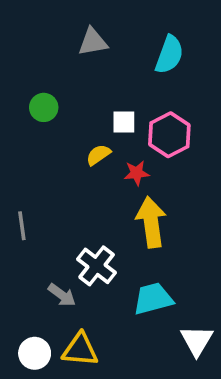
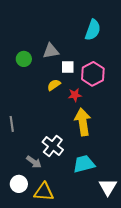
gray triangle: (93, 42) -> (51, 51), moved
white circle: (35, 353) -> (19, 184), moved

